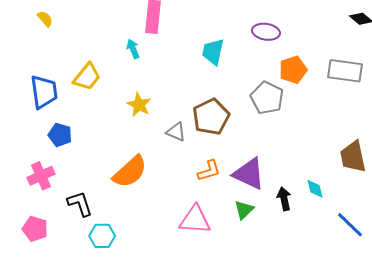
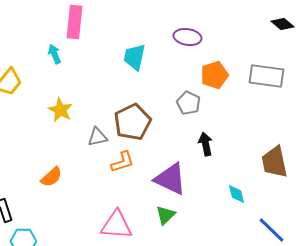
gray pentagon: (267, 98) -> (188, 103), size x0.7
gray triangle: (176, 132) -> (97, 137), turned -35
orange L-shape: (209, 171) -> (122, 162), moved
orange semicircle: (130, 172) -> (51, 177), size x0.6
black arrow: (284, 199) -> (205, 144), moved

